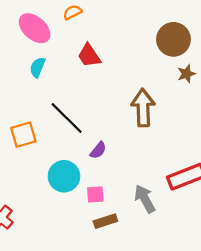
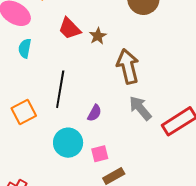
brown star: (186, 74) -> (98, 36), moved
black line: (67, 118) -> (60, 89), turned 66
gray arrow: (145, 199) -> (140, 108), moved

